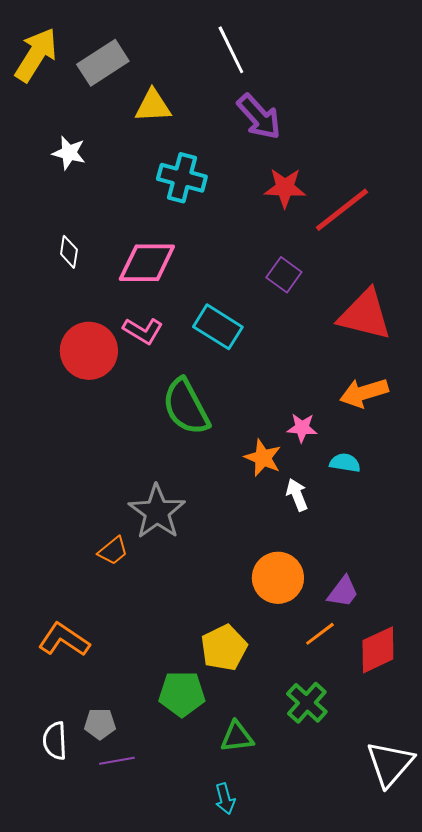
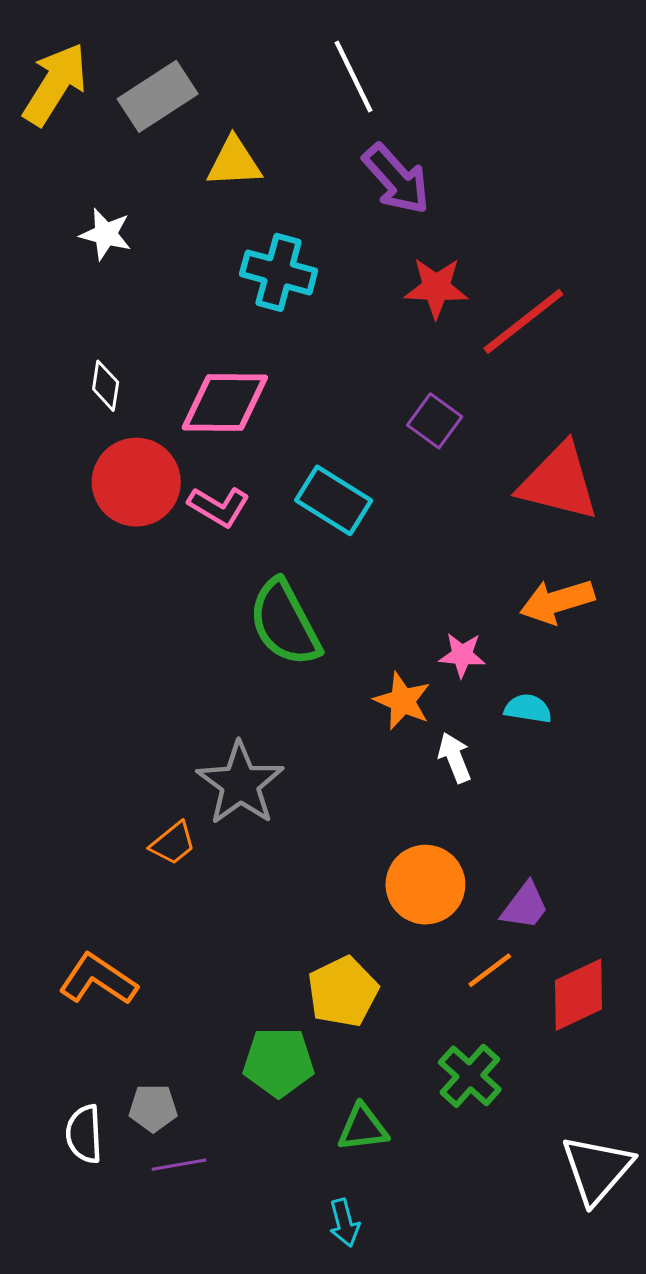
red circle: (89, 351) -> (136, 482), moved

